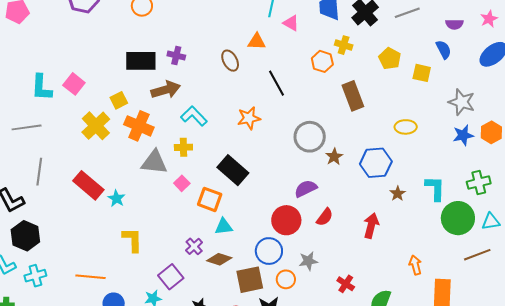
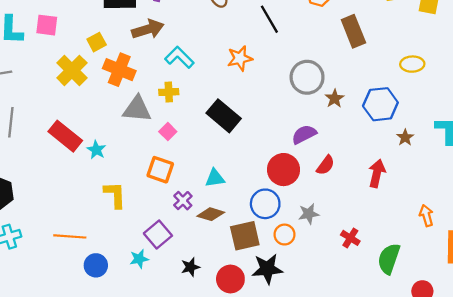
pink square: (74, 84) -> (47, 25), turned -30
orange square: (210, 199) -> (160, 170), moved

